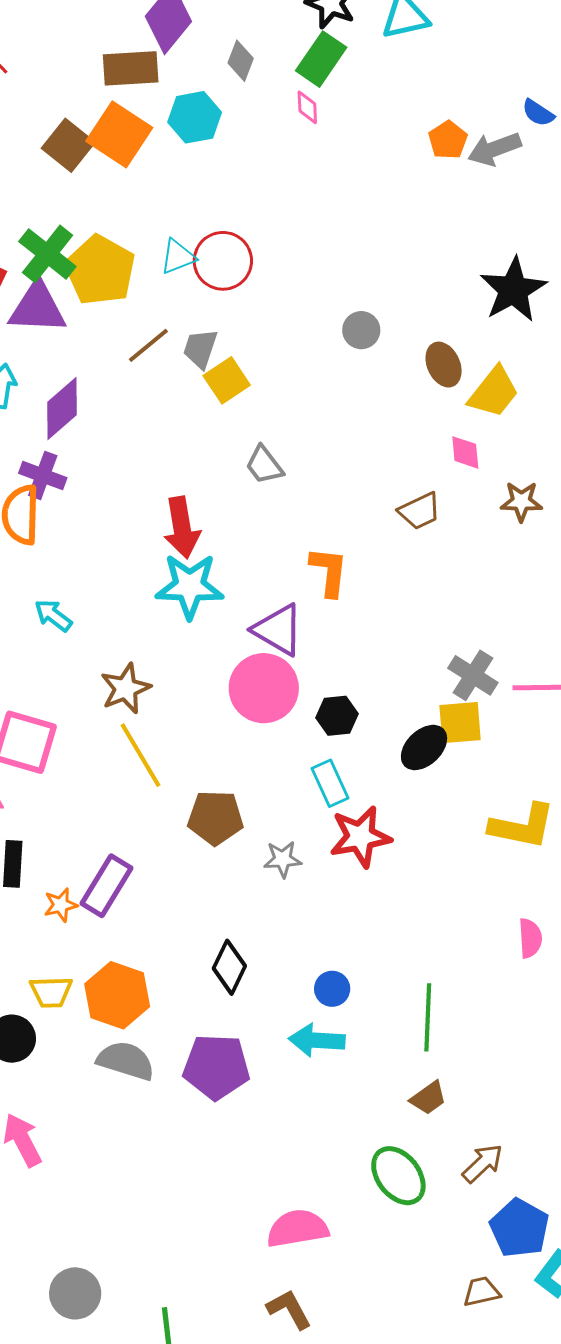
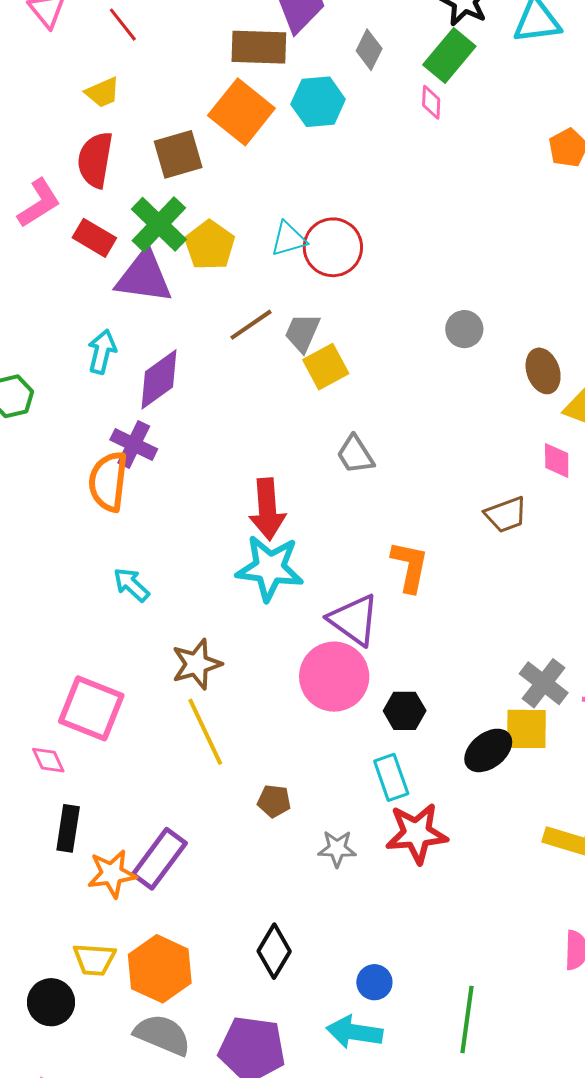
brown square: (68, 145) -> (178, 154), moved, turned 30
yellow pentagon: (100, 270) -> (210, 245), size x0.7
brown pentagon: (215, 818) -> (274, 801), size x0.6
orange star: (61, 905) -> (112, 874), size x1.4

